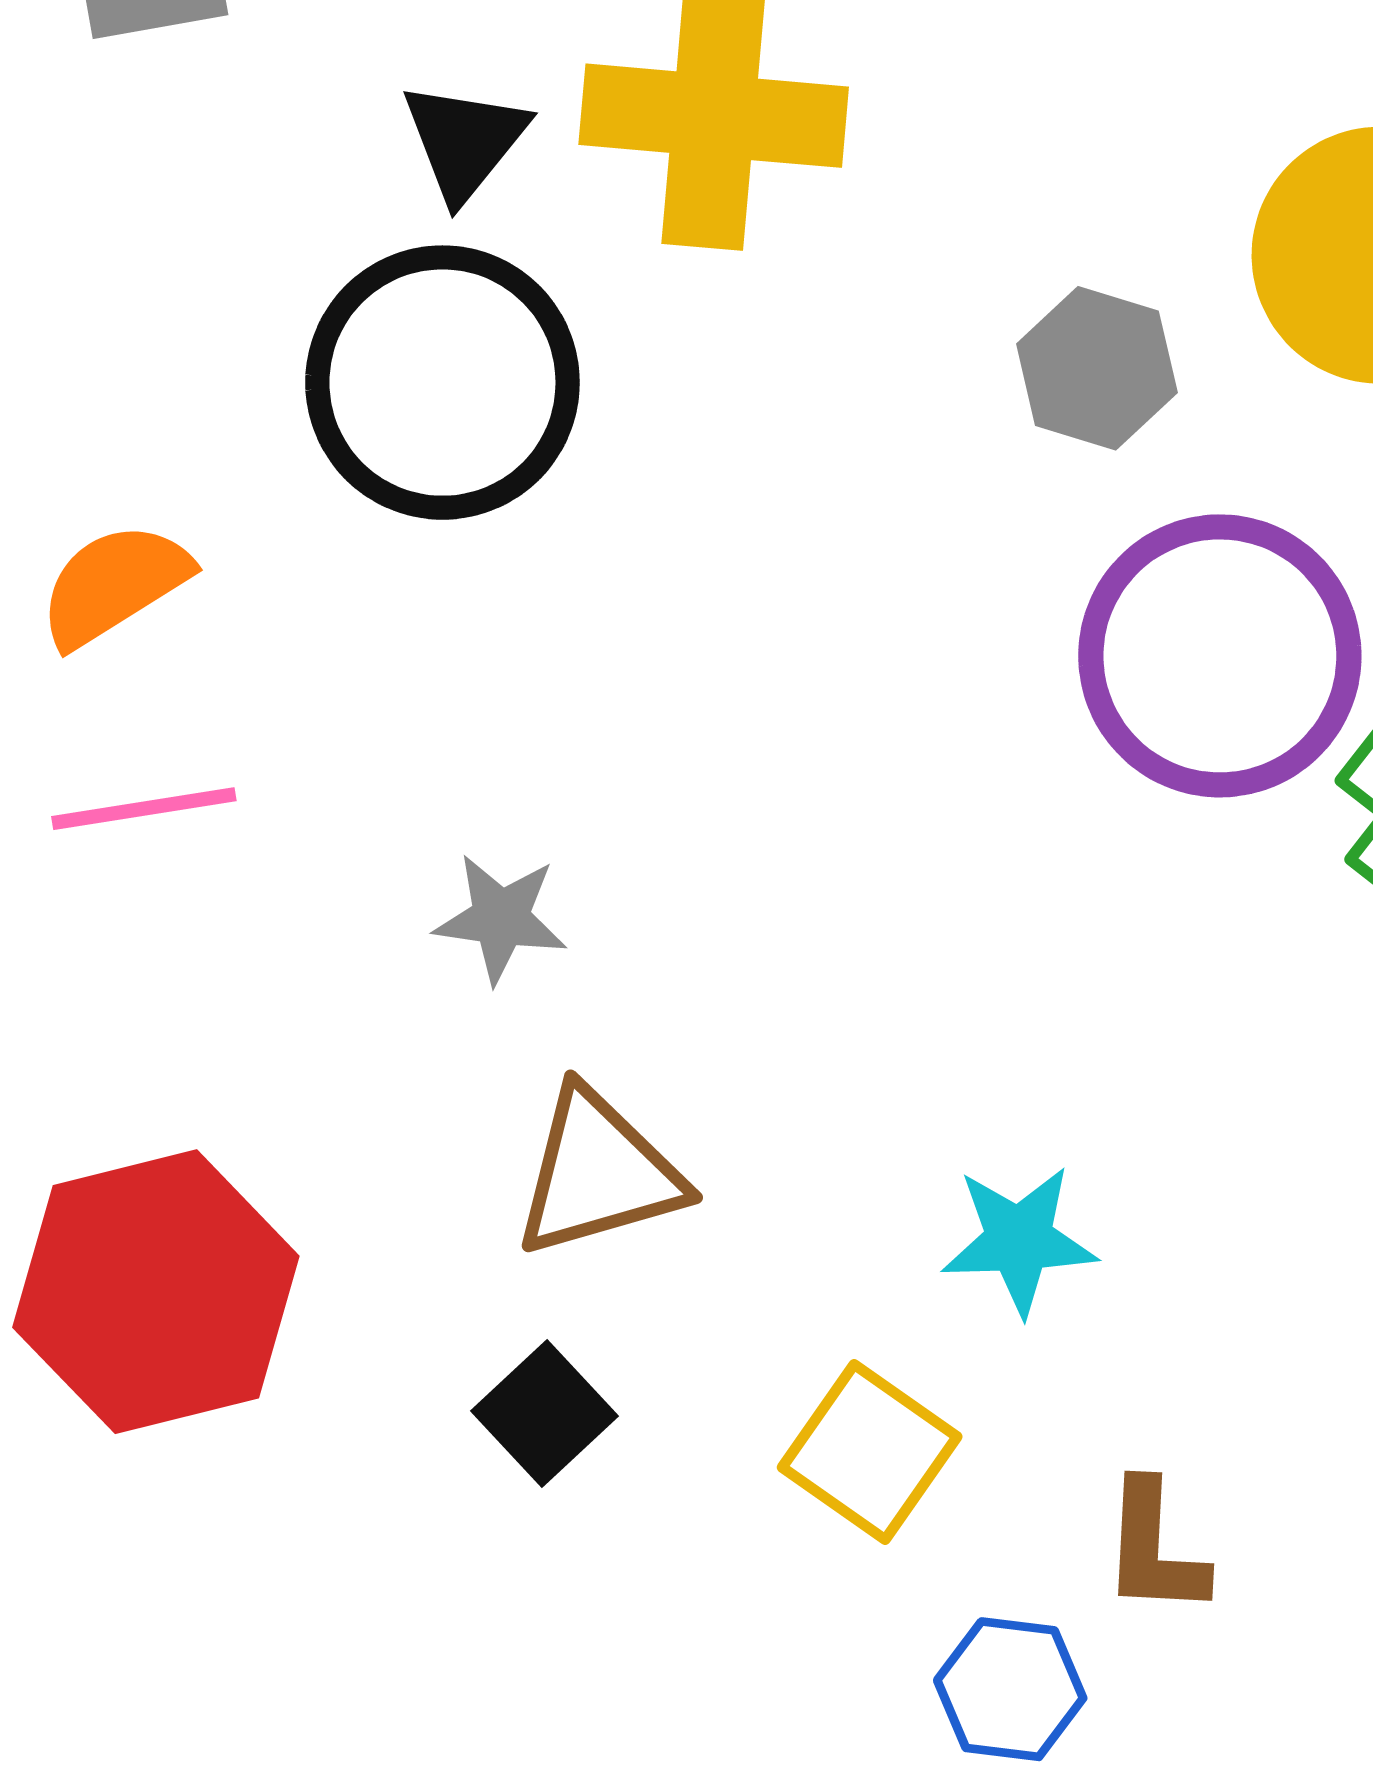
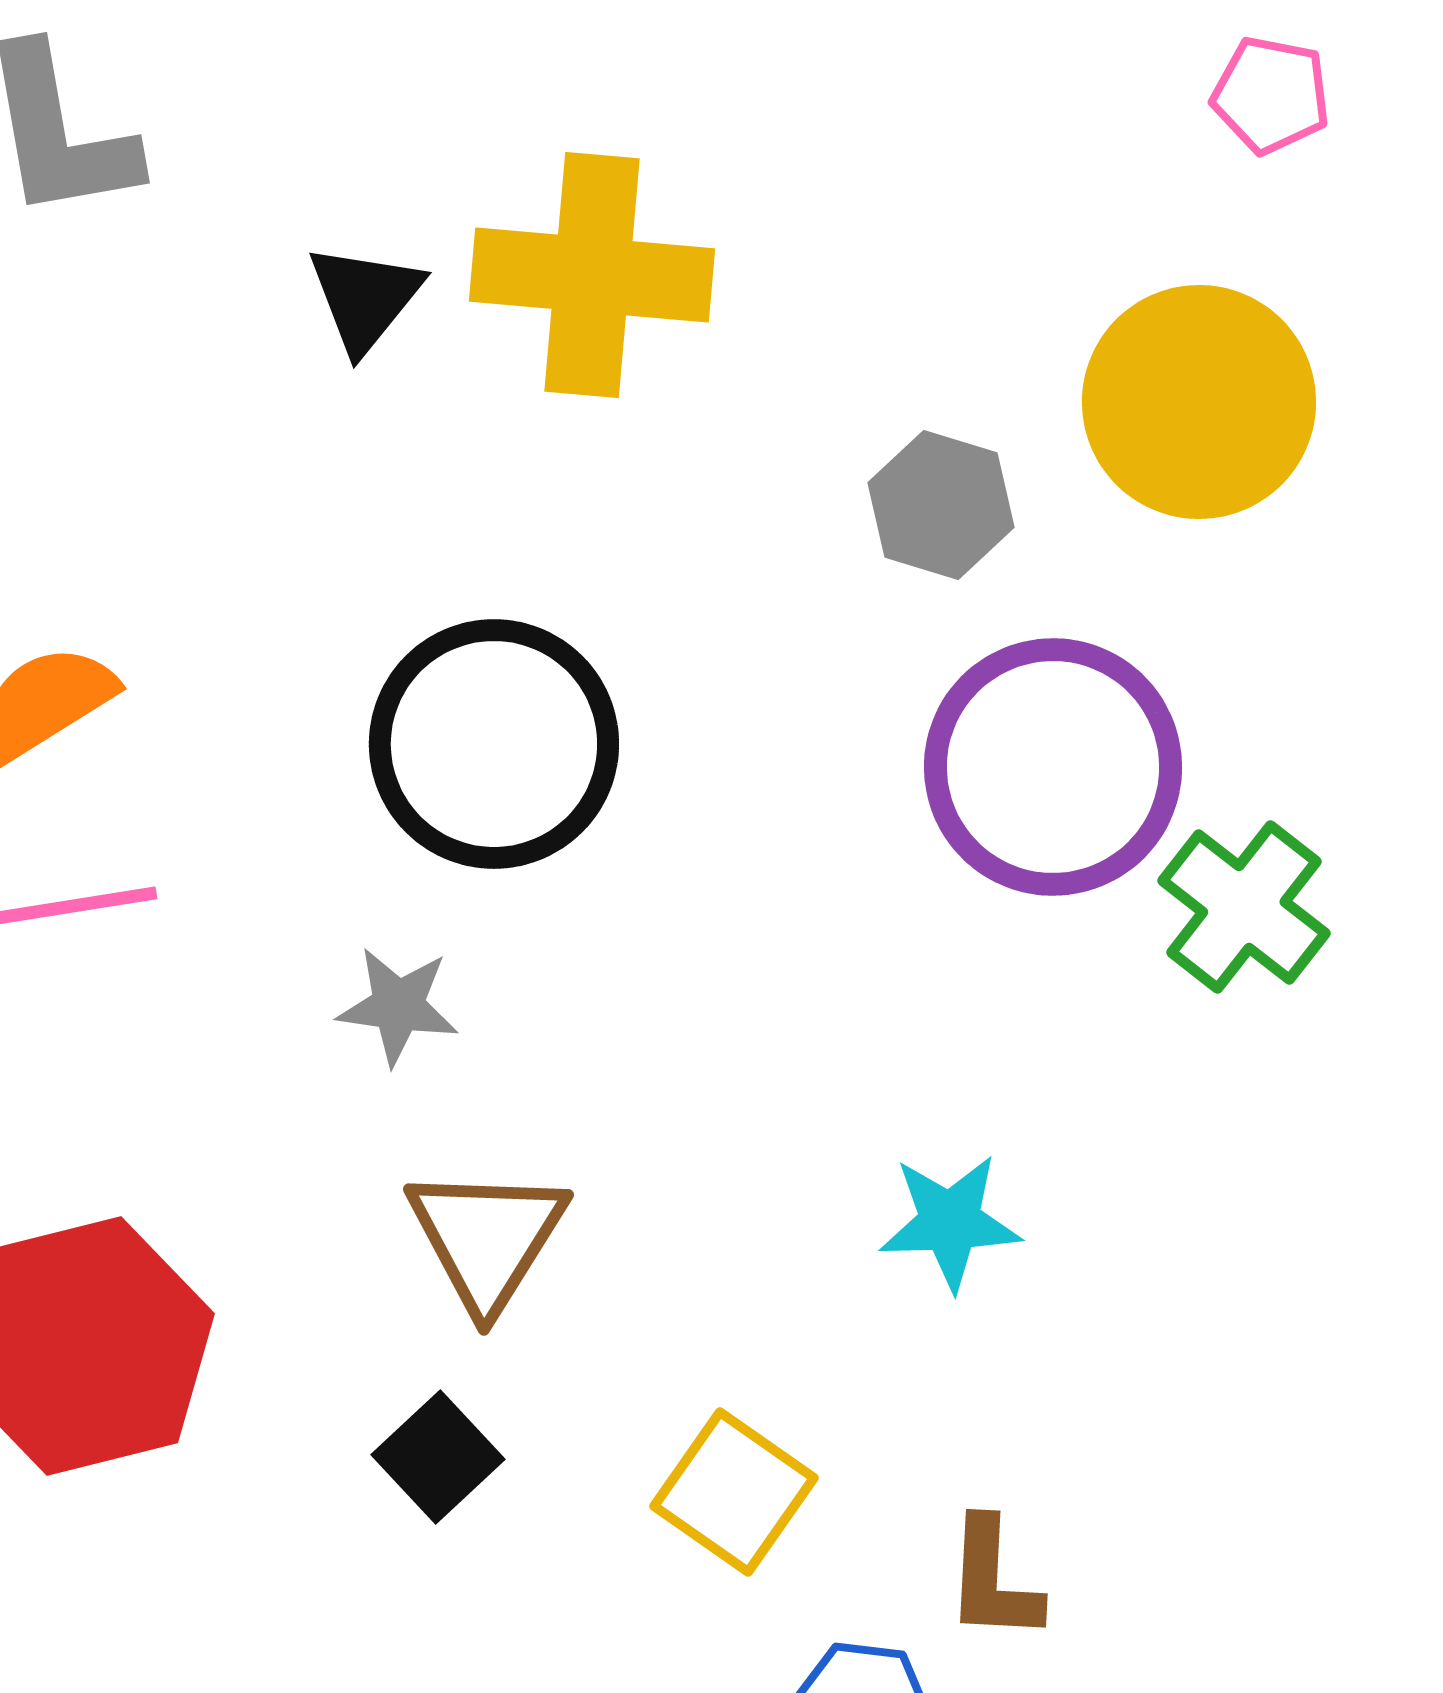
black circle: (442, 383) -> (494, 744), moved
brown triangle: (598, 1173) -> (487, 1238), turned -42
cyan star: (1019, 1240) -> (950, 1222), moved

